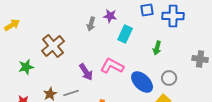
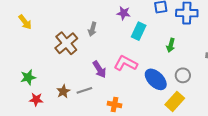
gray arrow: (91, 24) -> (92, 29), moved
yellow arrow: (12, 25) -> (25, 22), turned 84
green star: (26, 67) -> (28, 77), moved

